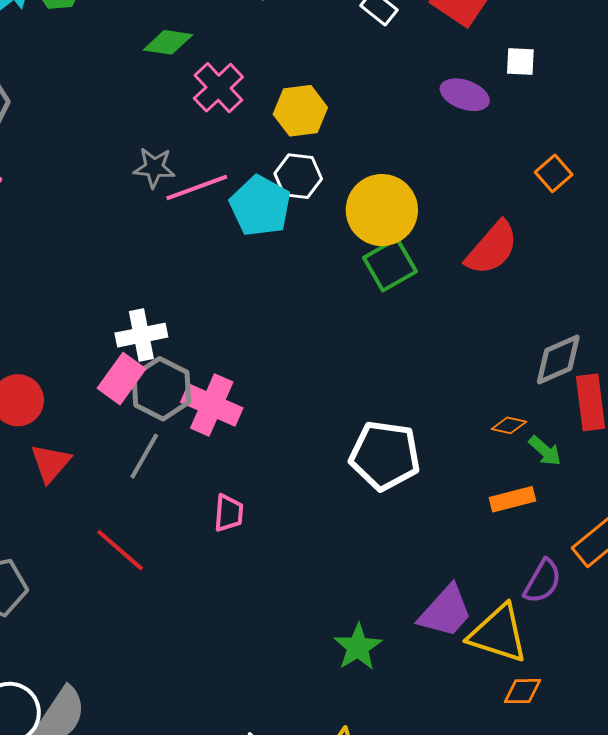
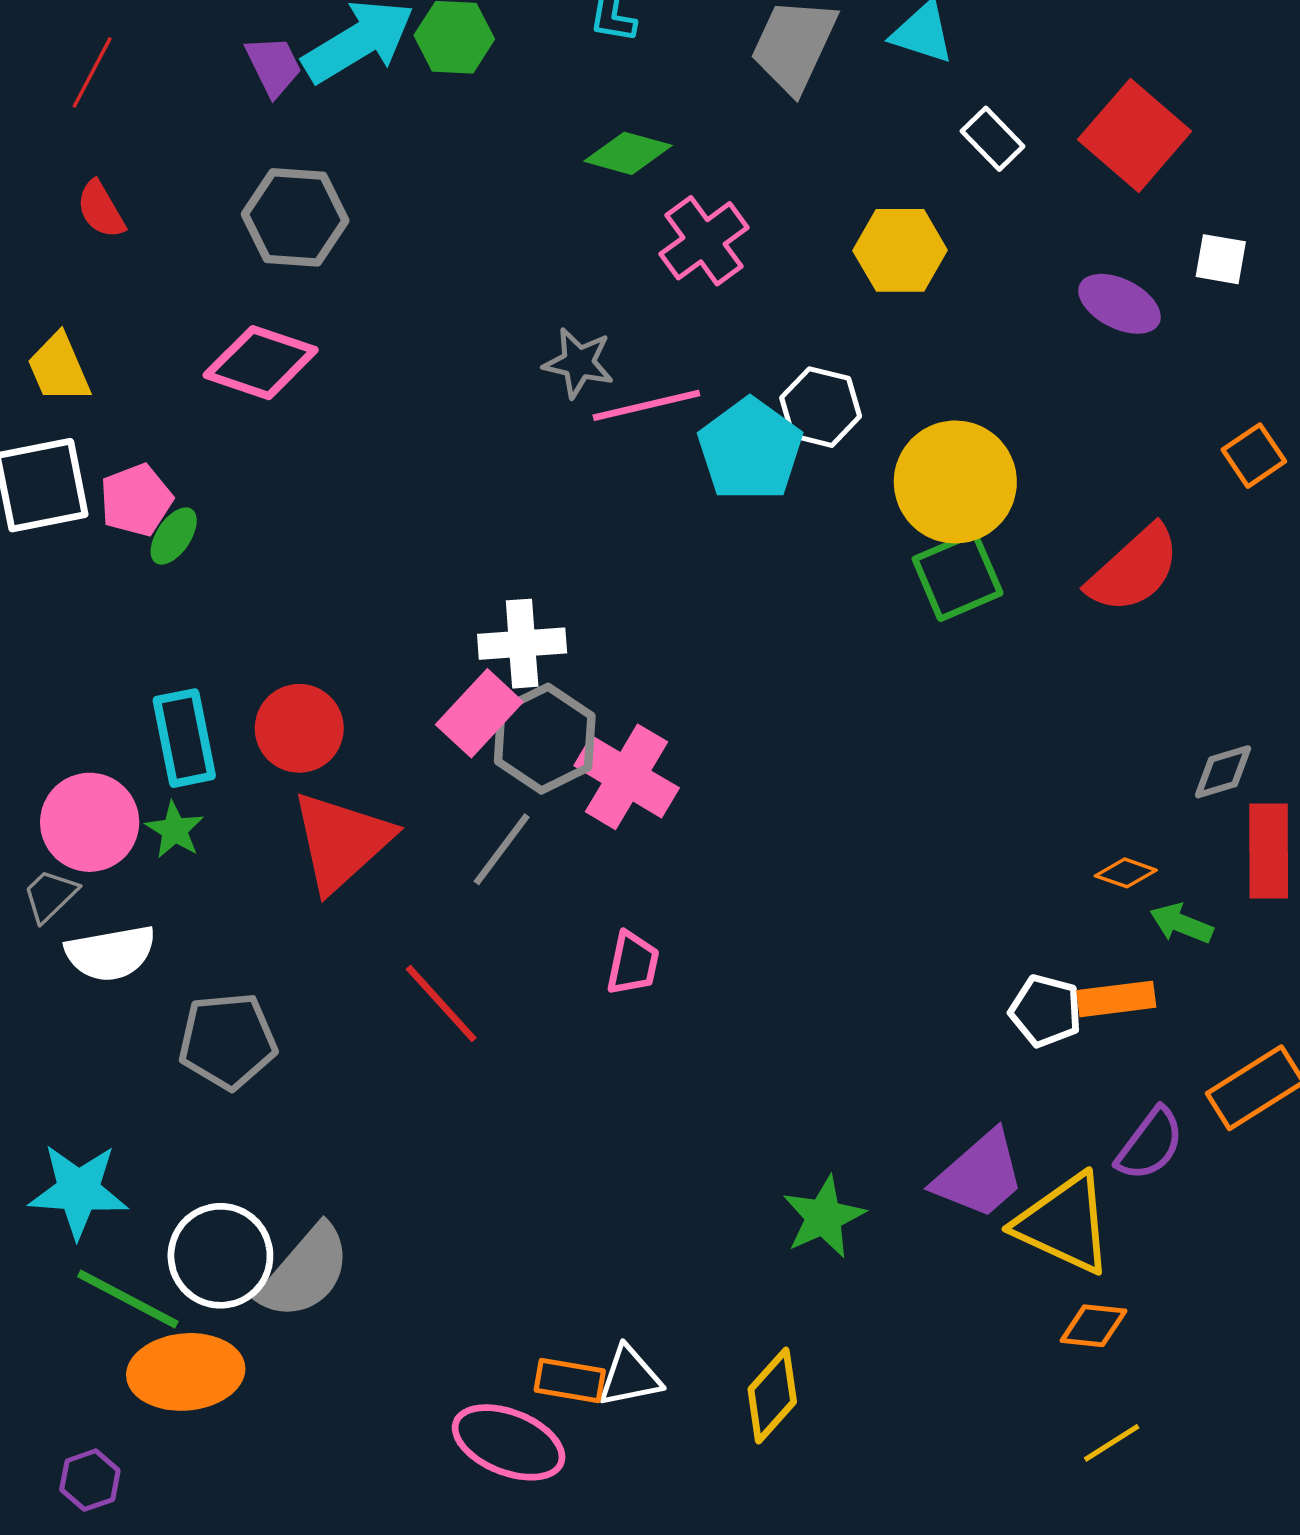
yellow hexagon: (300, 111) -> (900, 250), moved
gray diamond: (558, 360) -> (1223, 772), size x0.7
green arrow: (545, 451) -> (1181, 924), turned 153
white pentagon: (385, 456) -> (1046, 1011), moved, size x0.6
red triangle: (51, 463) -> (342, 841), size x1.5

